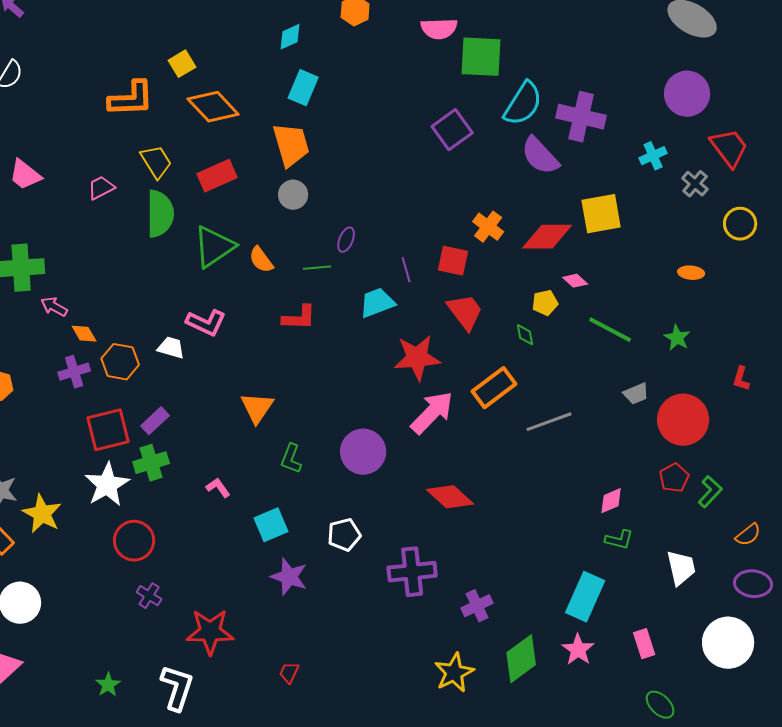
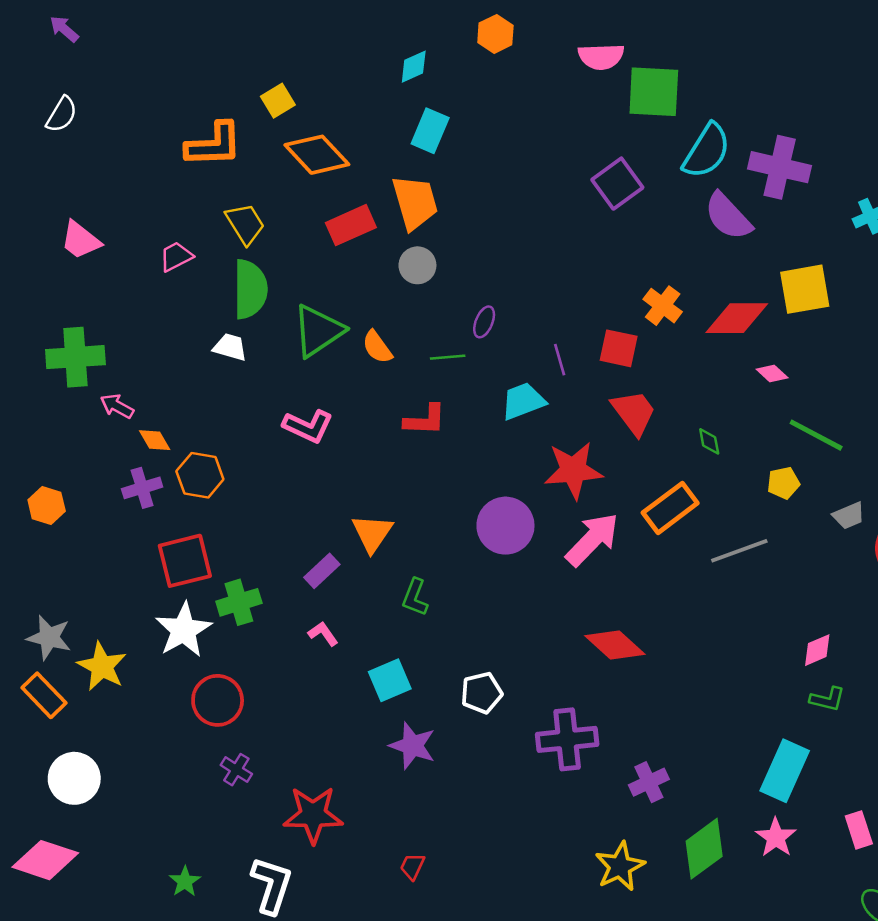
red rectangle: (217, 176) -> (351, 225), moved
yellow pentagon: (545, 303) -> (783, 483), moved
white trapezoid: (171, 348) -> (230, 347), moved
purple rectangle: (155, 421) -> (322, 571), moved
purple circle: (363, 452) -> (505, 526), moved

